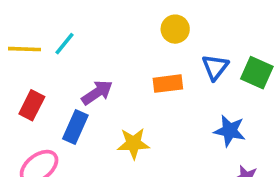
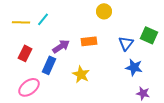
blue triangle: (215, 67) -> (126, 43), moved
orange rectangle: (168, 84) -> (89, 41), moved
yellow star: (133, 143) -> (81, 74), turned 30

